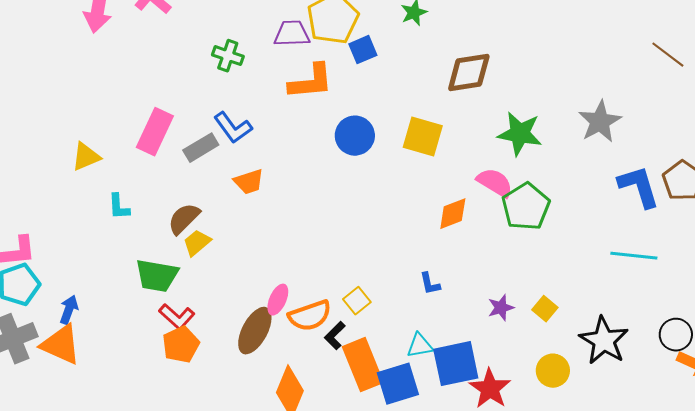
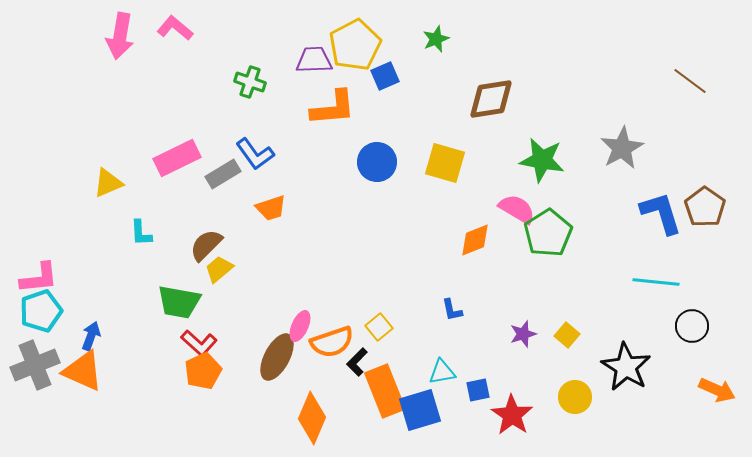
pink rectangle: (155, 132) -> (177, 158), turned 39
black circle: (676, 335) -> (692, 326), moved
blue square: (456, 364) -> (478, 390), size x0.5

